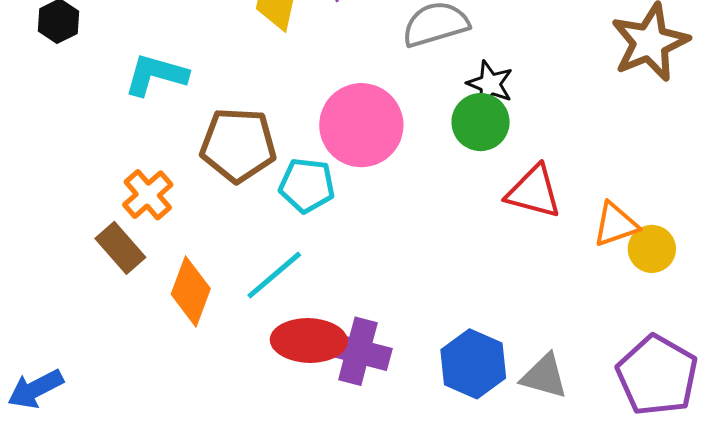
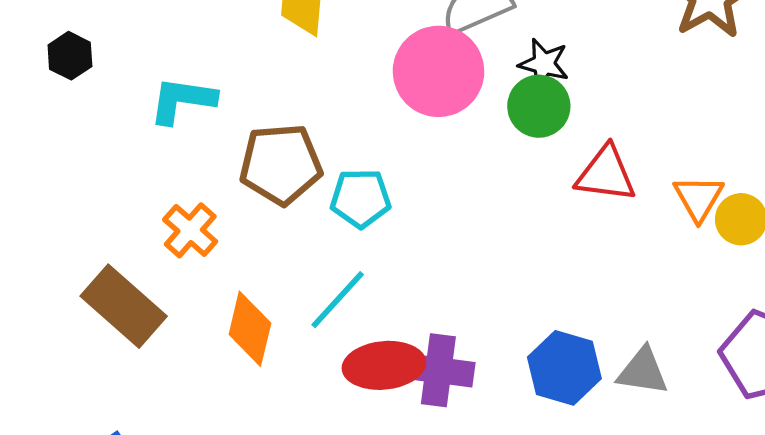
pink circle: (361, 125) -> (439, 71), moved
orange triangle: (615, 225) -> (698, 198), turned -33
brown rectangle: (120, 248) -> (124, 306), moved, size x1.5

